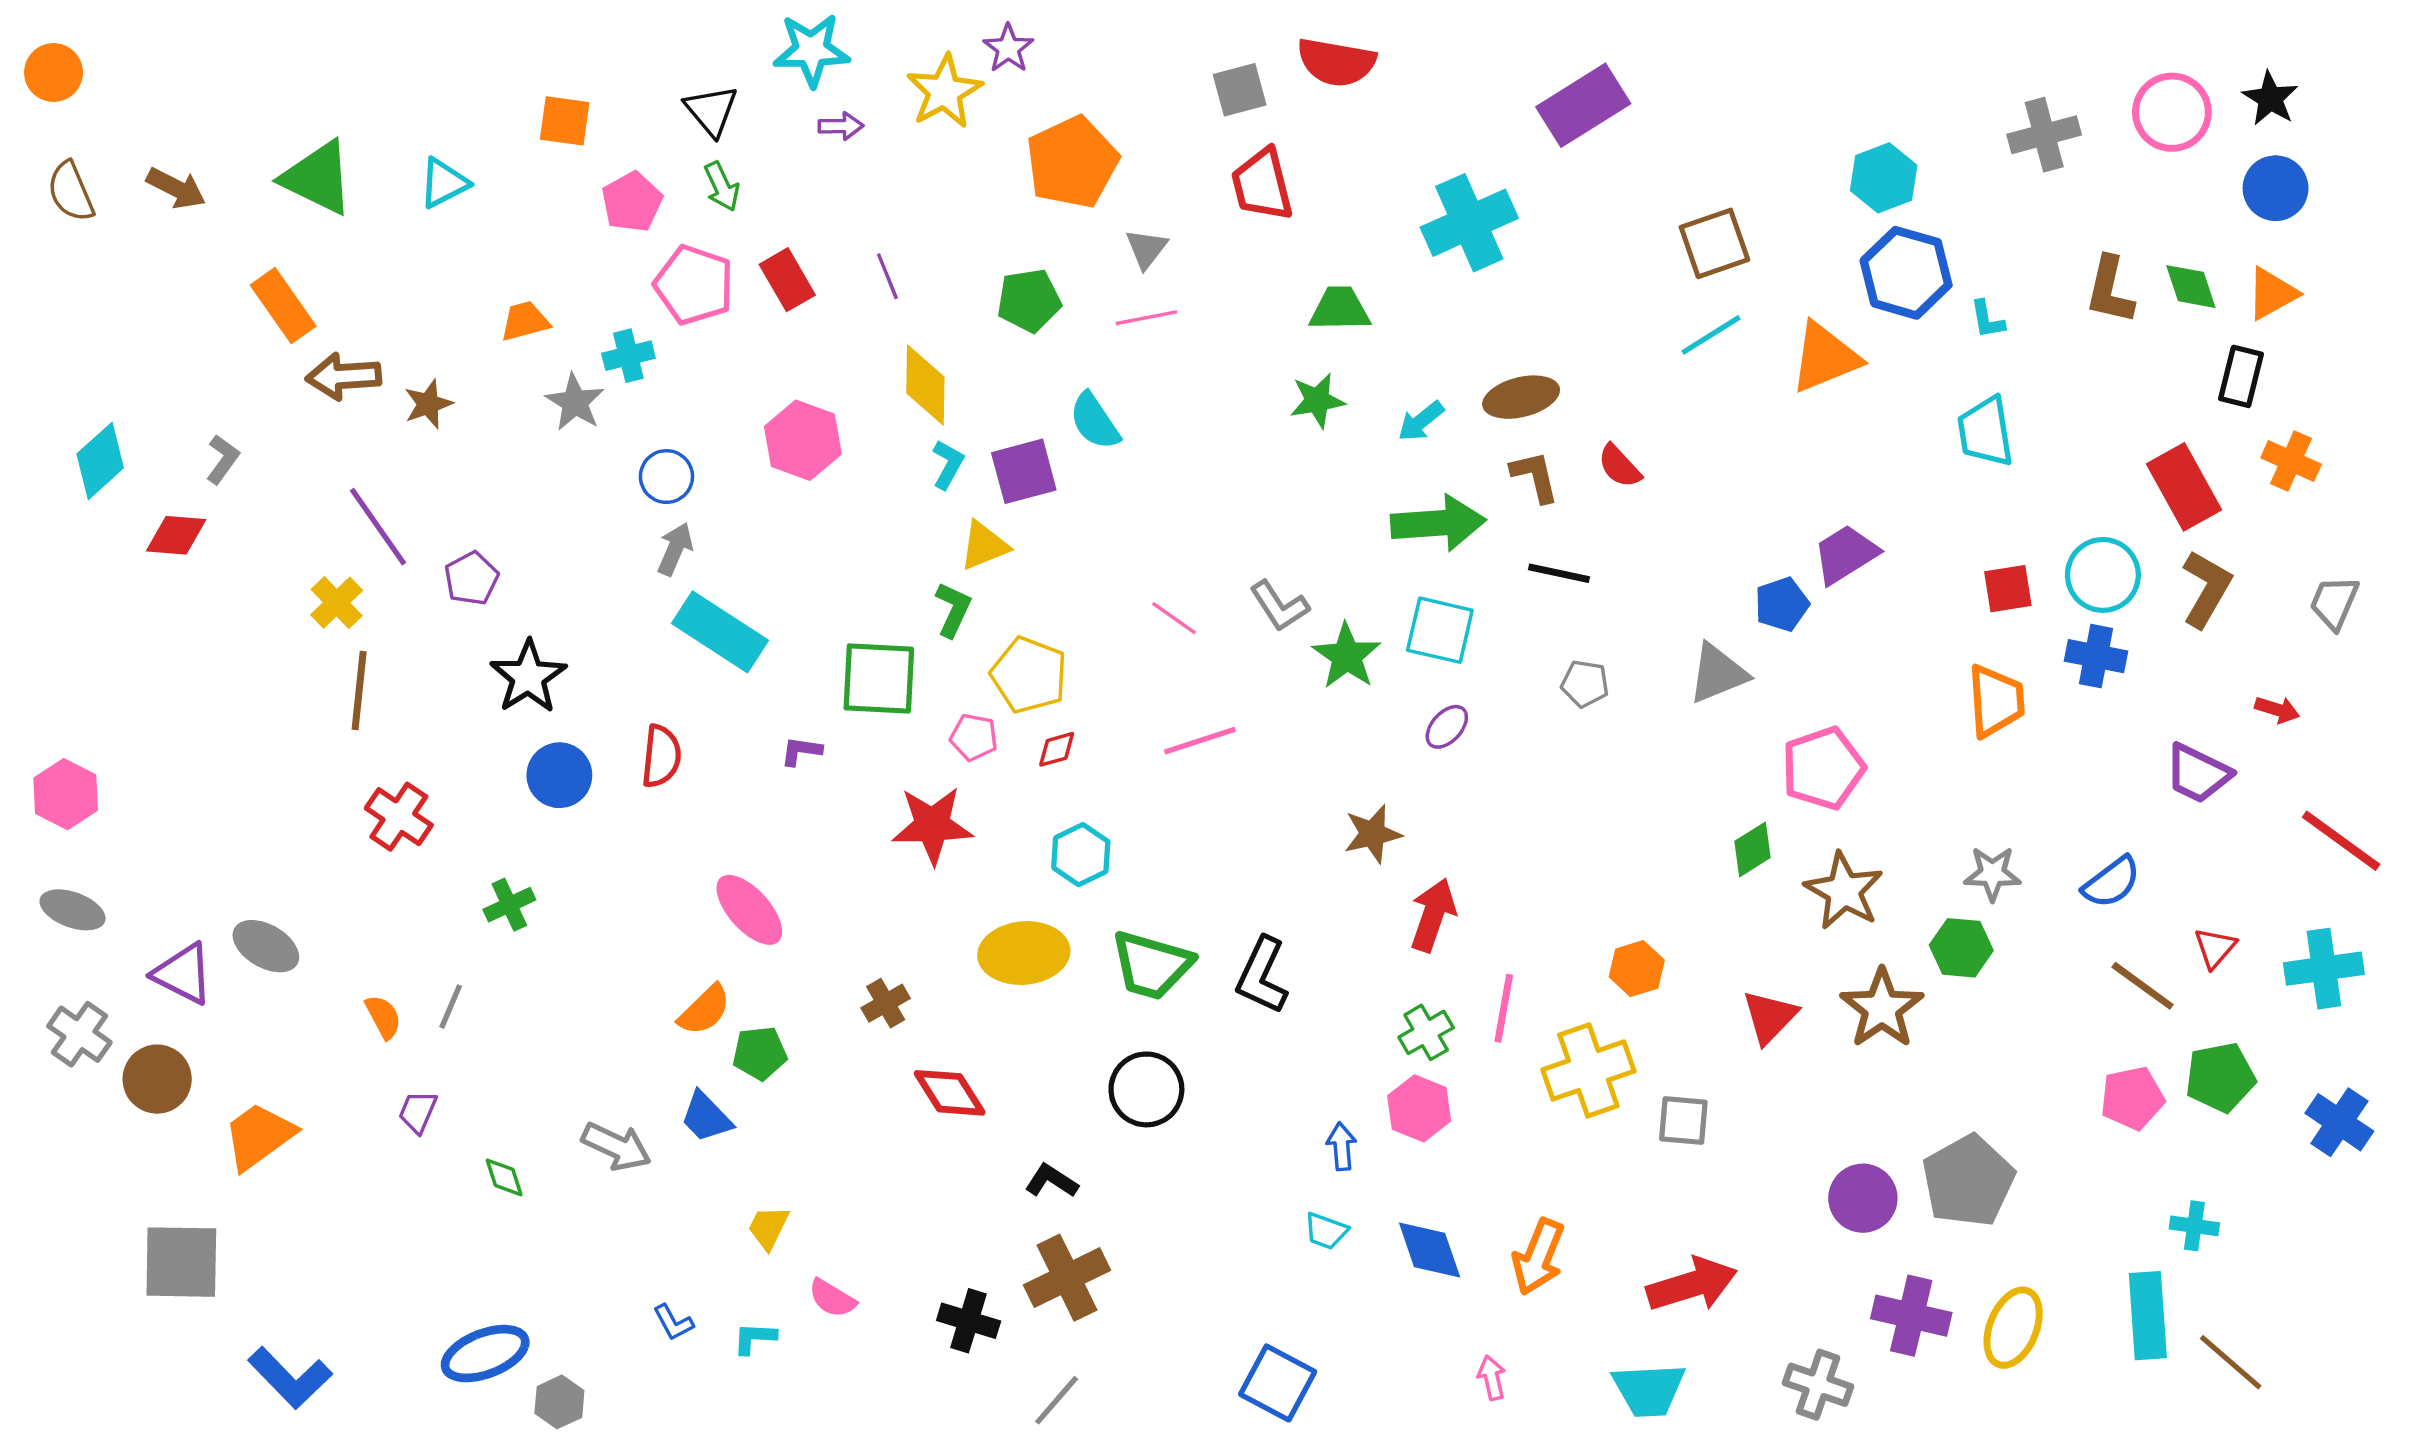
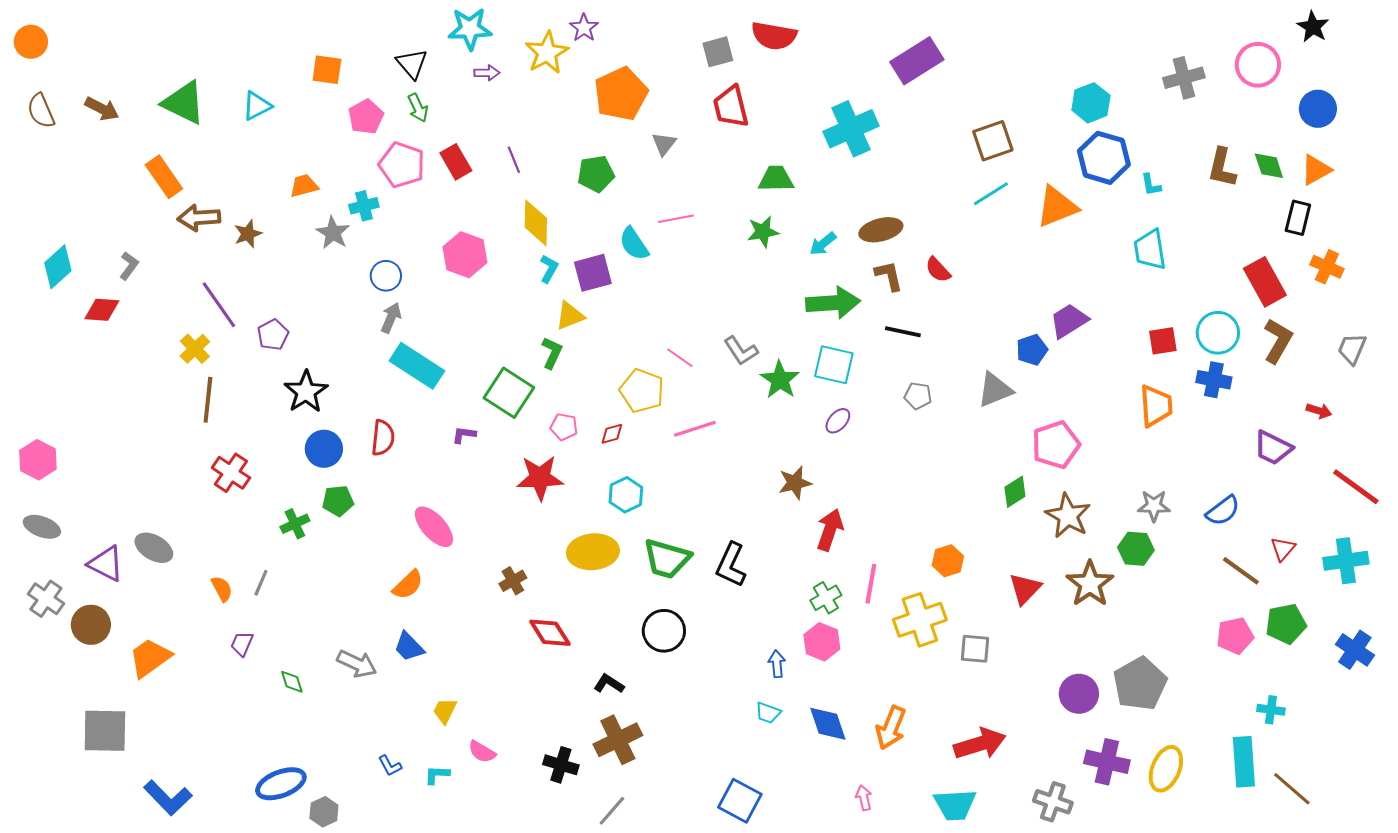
black star: (2270, 98) -> (1313, 27), moved
pink line: (1146, 318) -> (676, 219), moved
yellow pentagon: (1029, 675) -> (642, 391), moved
green square: (879, 679) -> (509, 393), turned 30
green pentagon: (760, 1053) -> (338, 501), moved

